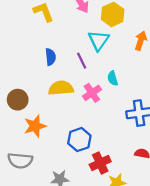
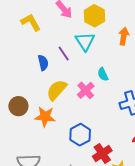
purple line: (82, 61) -> (64, 54), moved
yellow semicircle: (61, 88) -> (57, 90), turned -35
orange star: (35, 126) -> (45, 117), moved, turned 30

